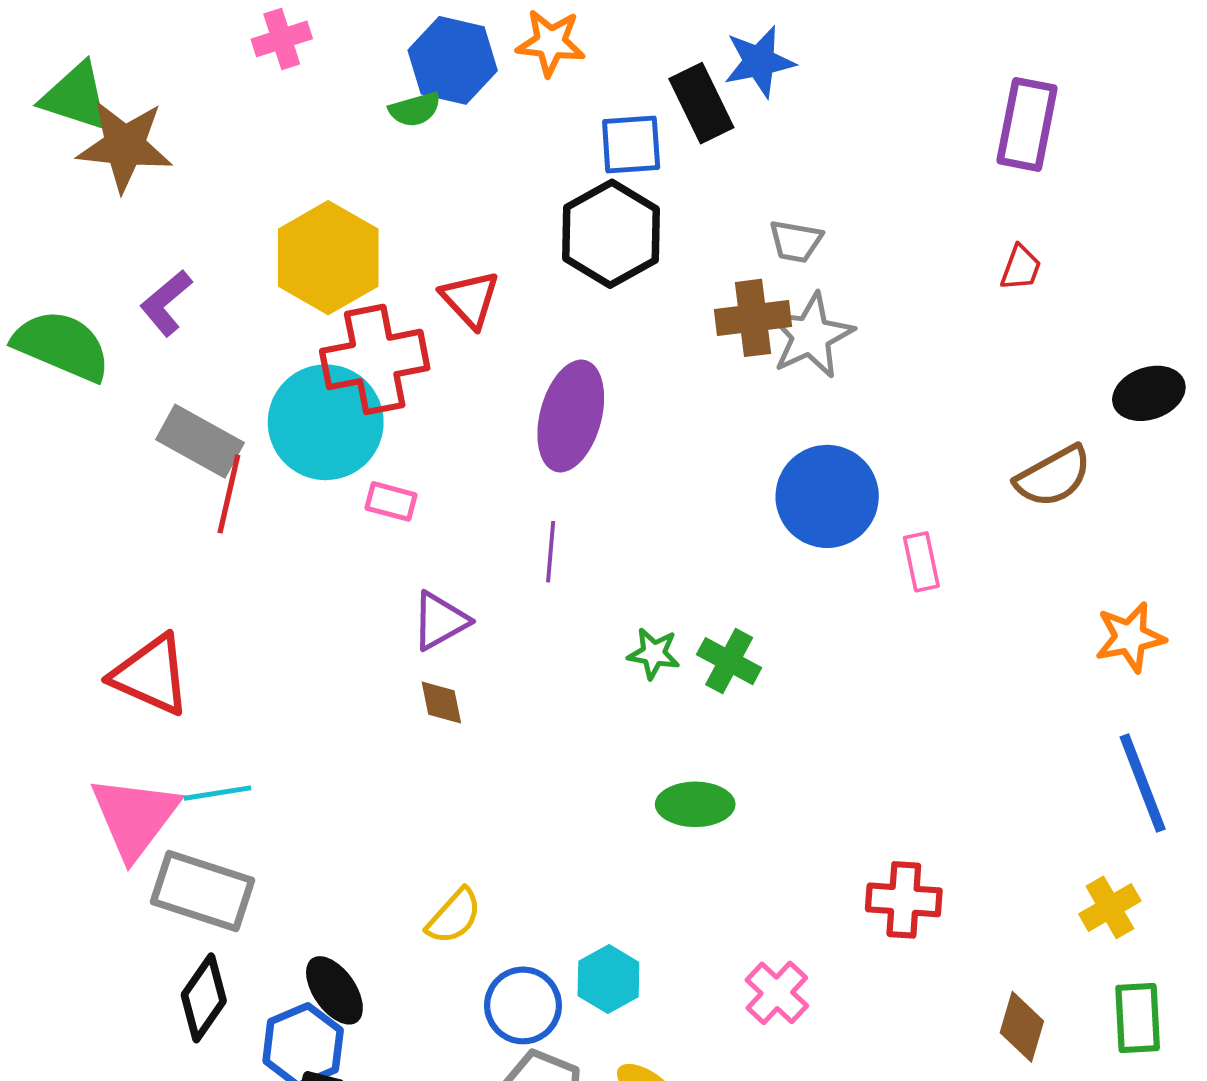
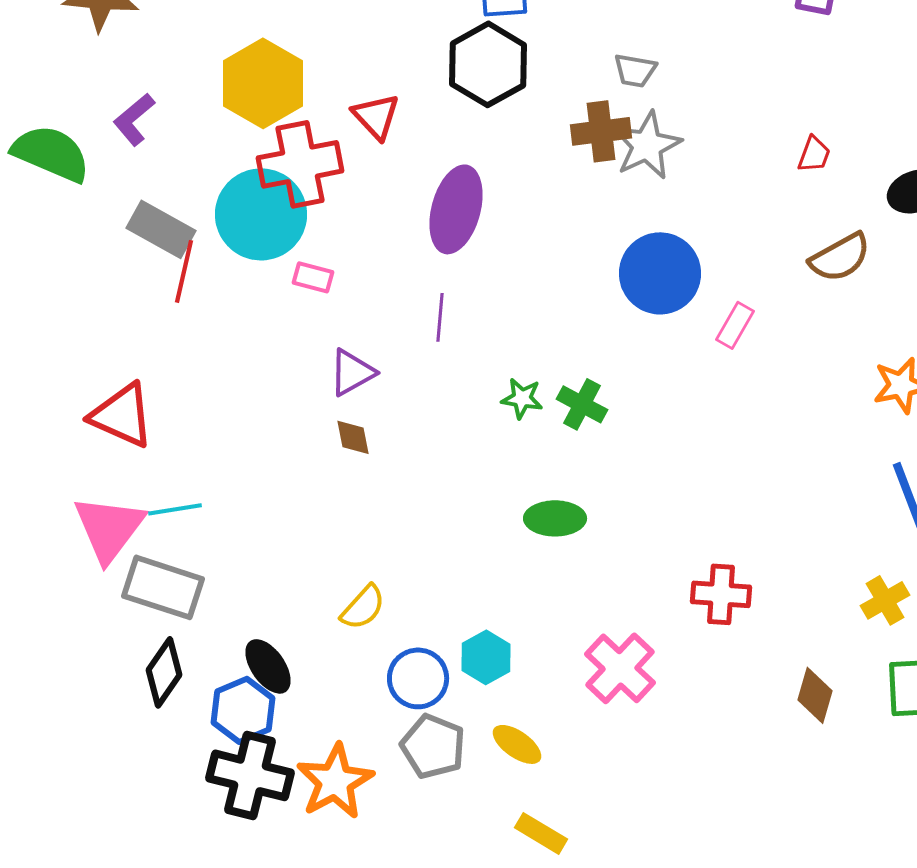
red trapezoid: (1021, 268) -> (814, 154), moved
pink rectangle: (921, 562) -> (735, 325), turned 42
pink cross: (777, 993) -> (620, 668), size x1.4

